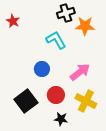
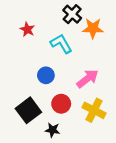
black cross: (66, 13) -> (72, 14), turned -30
red star: (13, 21) -> (27, 29), moved
black star: (61, 119) -> (52, 130), moved

